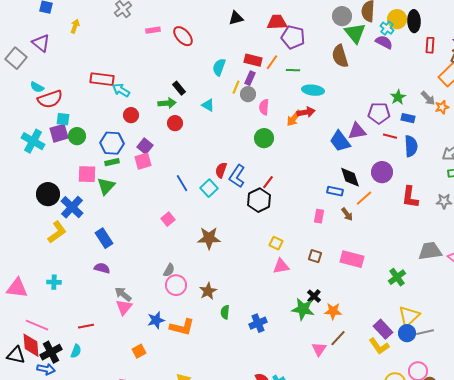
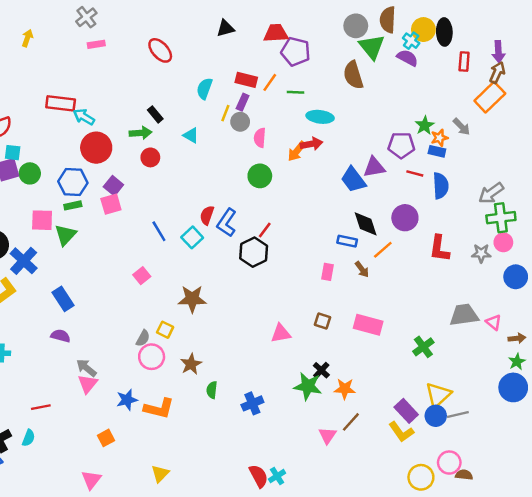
pink rectangle: (153, 30) -> (96, 44), moved
orange star: (442, 107) -> (439, 138), moved
red circle: (131, 115) -> (96, 148), size x1.6
yellow square: (276, 243) -> (165, 330), moved

